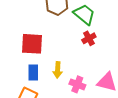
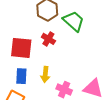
red cross: (89, 38) -> (48, 39), moved, turned -32

